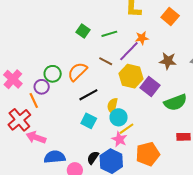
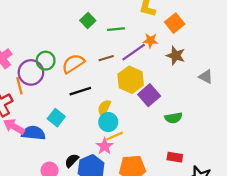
orange square: (170, 17) -> (175, 23), moved
brown line: (106, 61) -> (106, 58), turned -56
brown star: (168, 61) -> (176, 56), moved
purple circle: (42, 87) -> (31, 72), size x1.5
green semicircle: (175, 102) -> (173, 118), size x0.7
cyan square: (89, 121) -> (56, 118), moved
blue semicircle: (55, 157) -> (33, 133), moved

